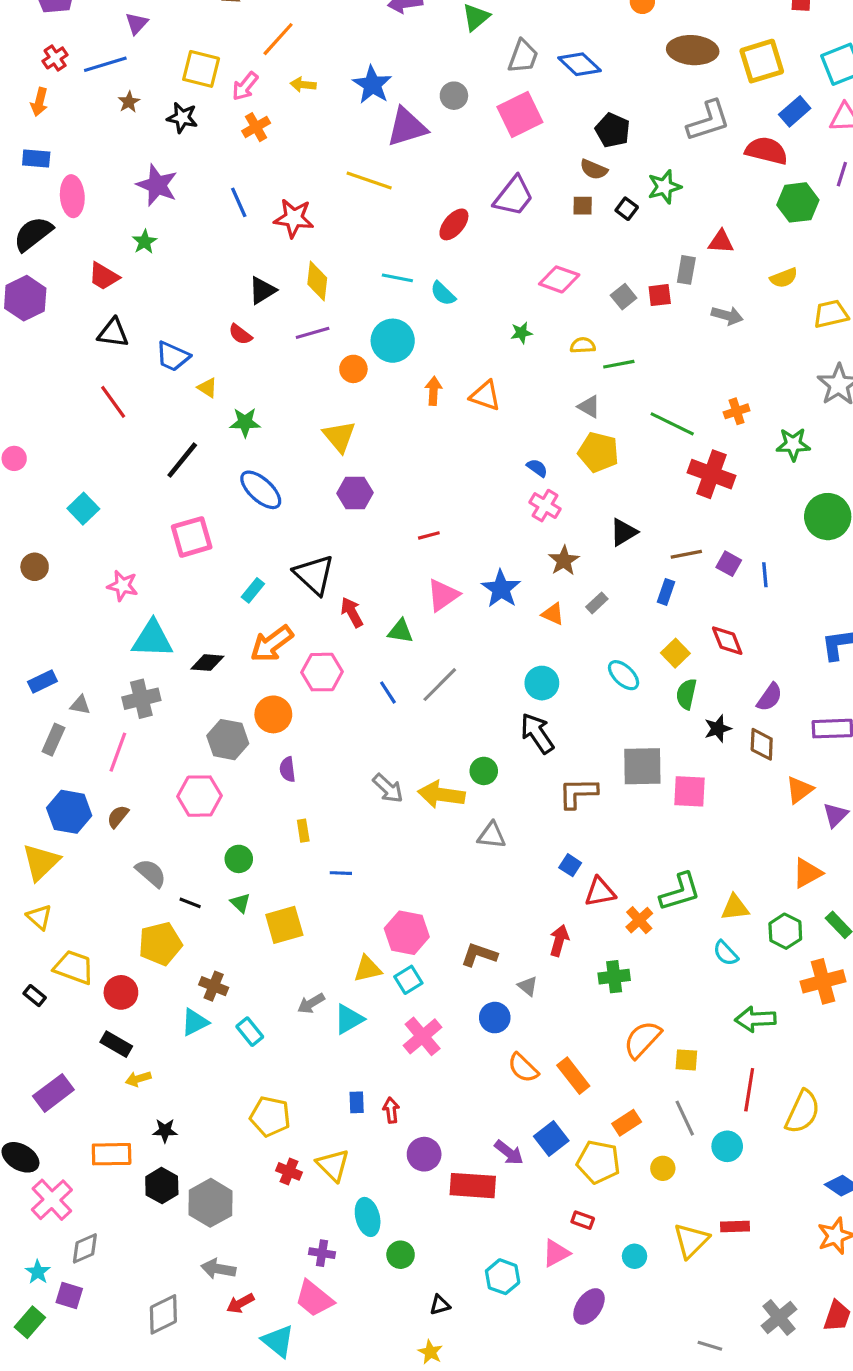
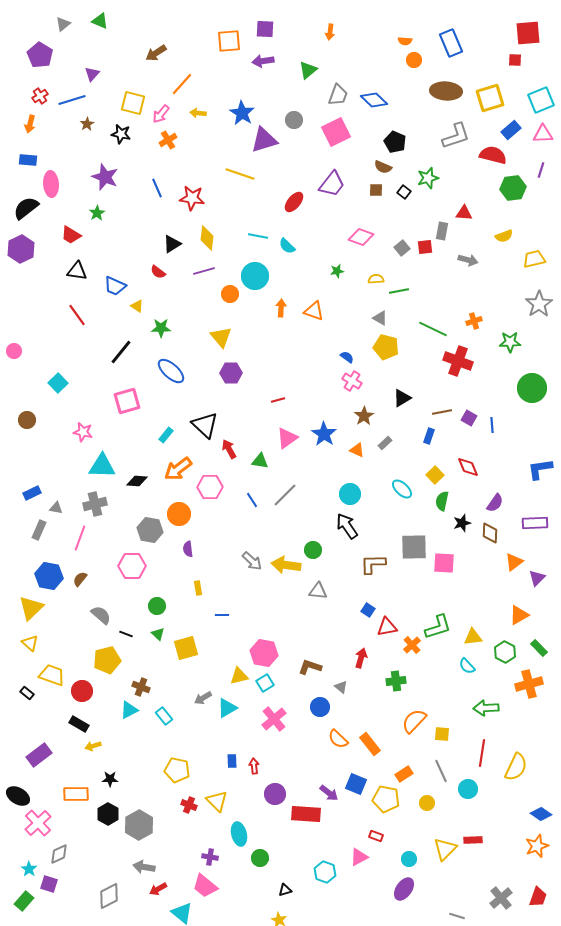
blue square: (551, 1138) -> (356, 784), turned -30
purple ellipse: (589, 1307) -> (404, 889), moved

